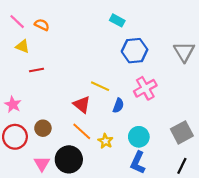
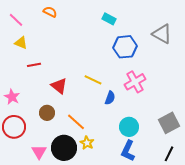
orange semicircle: (42, 25) -> (50, 12), moved
gray triangle: (184, 52) -> (162, 34), moved, turned -30
red triangle: (82, 104) -> (59, 86), moved
brown circle: (43, 128) -> (47, 113), moved
yellow star: (105, 141) -> (87, 143), moved

